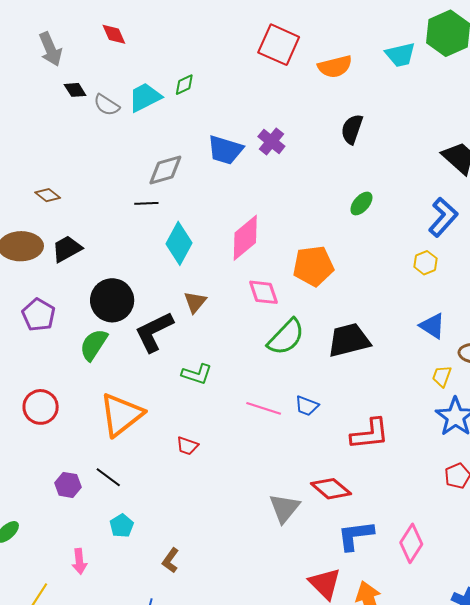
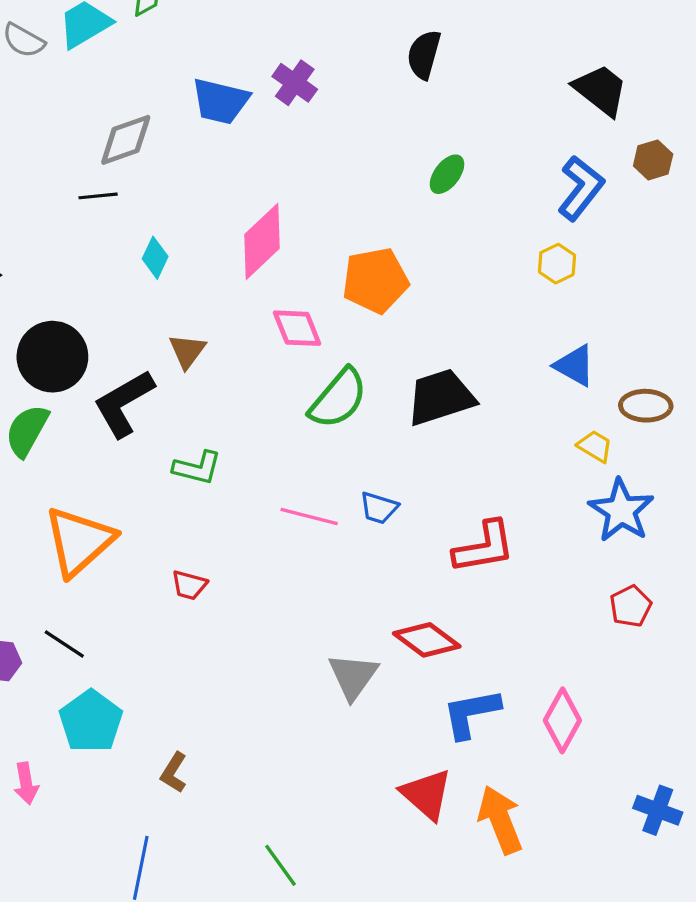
cyan diamond: (179, 243) -> (155, 258), size x0.6
yellow trapezoid: (442, 376) -> (595, 446), turned 105
cyan pentagon: (122, 526) -> (91, 721), size x1.6

